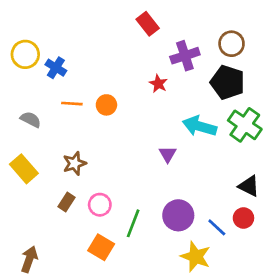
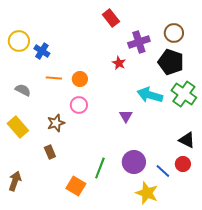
brown rectangle: (67, 202) -> (50, 152), turned -56
pink circle: (100, 205) -> (79, 105), moved
brown arrow: (29, 259) -> (15, 181), moved

